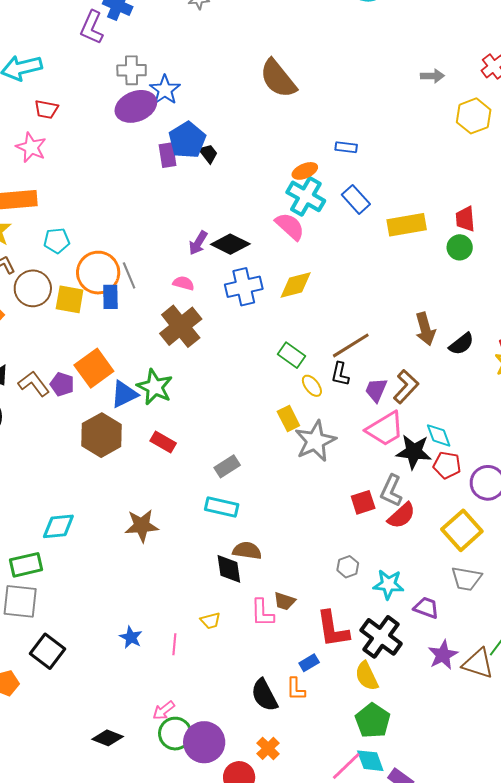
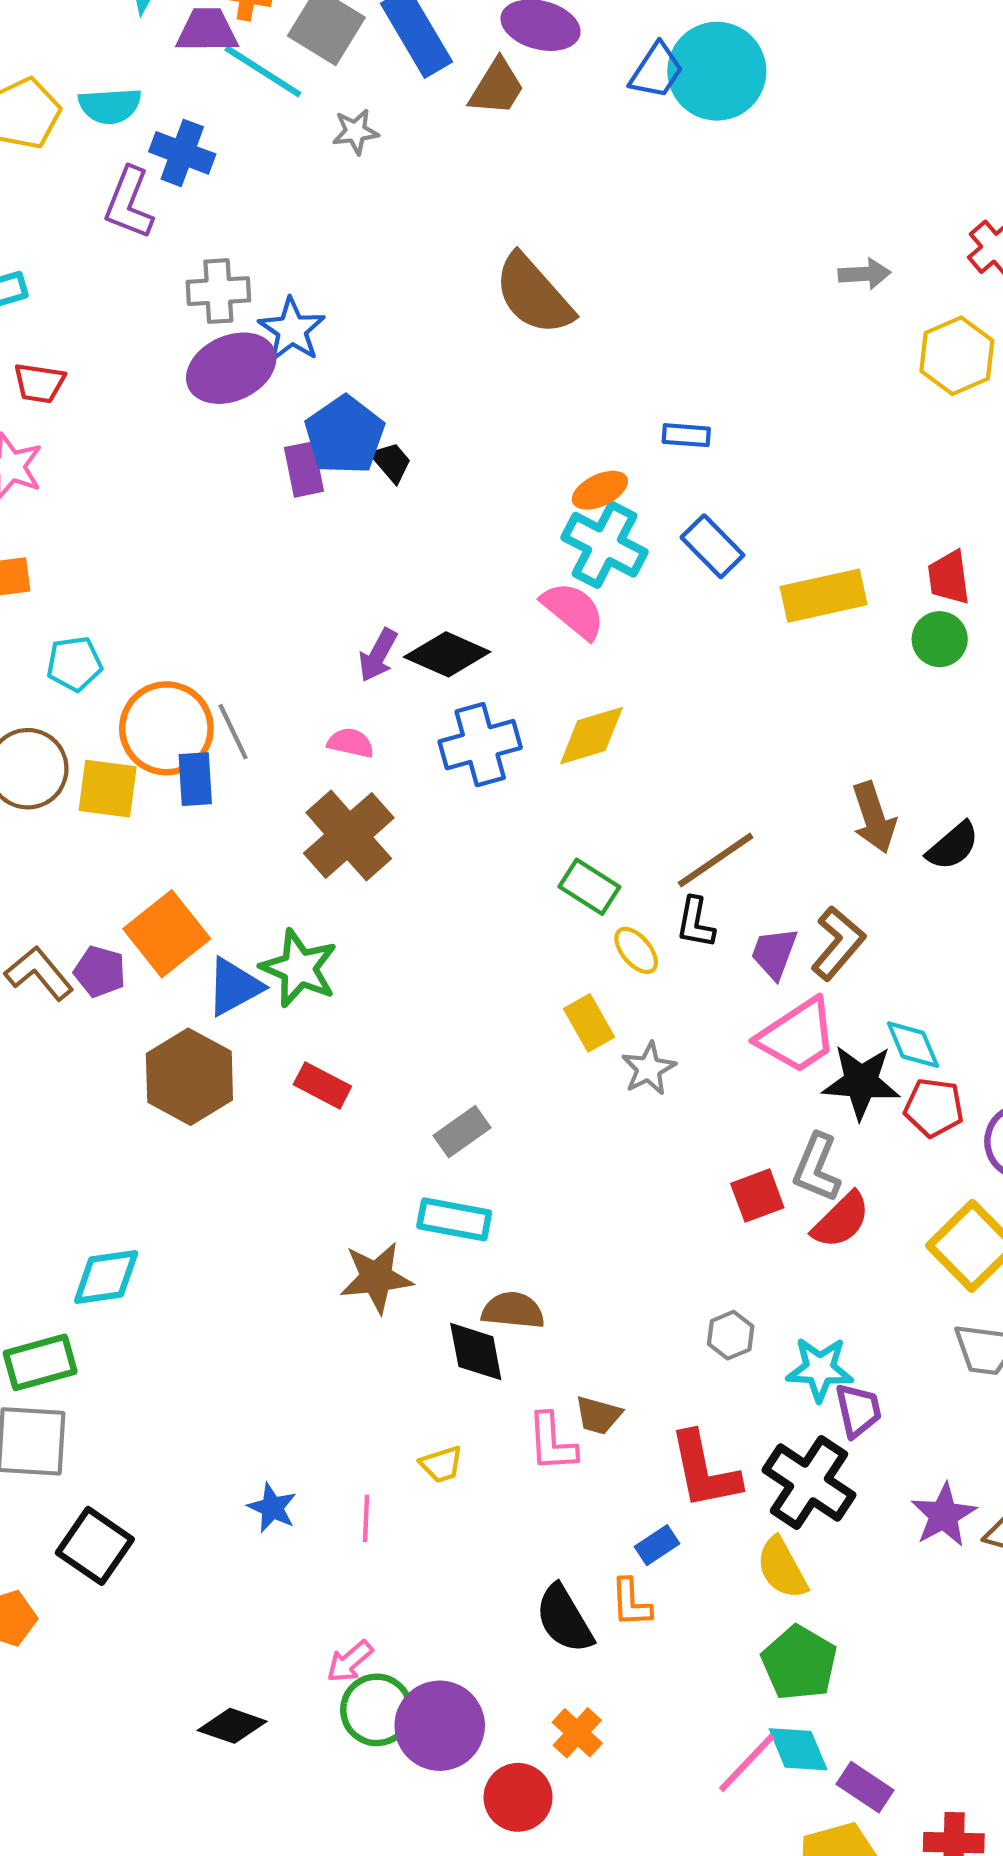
gray star: (315, 441) -> (649, 1069), size x0.6
brown star: (142, 526) -> (376, 1277), moved
purple trapezoid: (426, 608) -> (858, 1410), moved, turned 60

